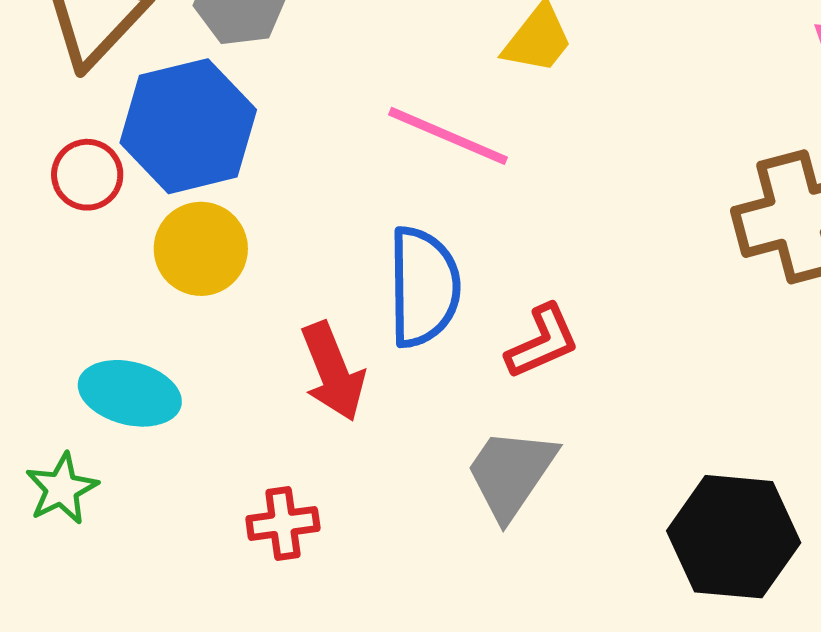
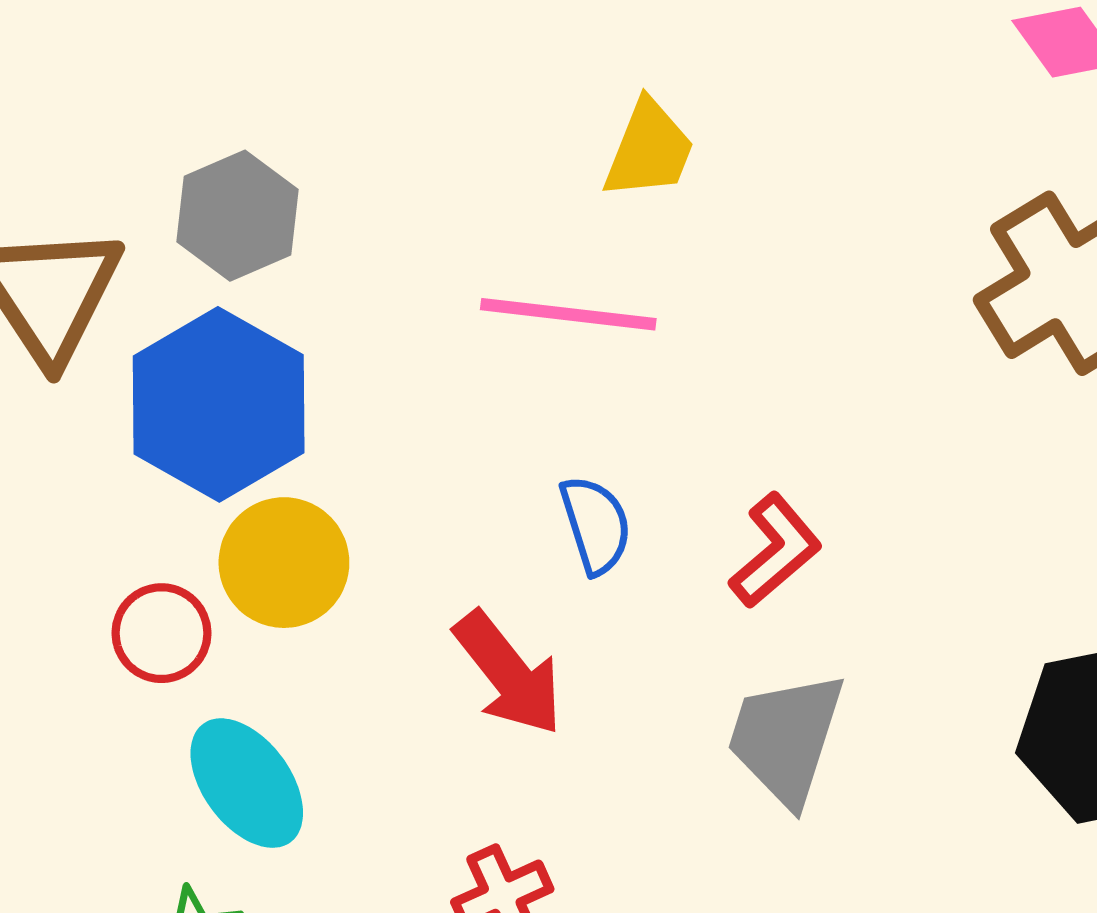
red circle: (87, 175) -> (161, 633), moved
blue semicircle: (424, 287) -> (596, 525), size x0.6
cyan ellipse: (130, 393) -> (247, 783), turned 56

